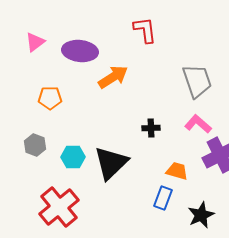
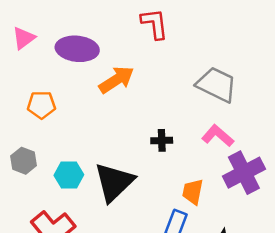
gray trapezoid: (197, 81) -> (217, 85), turned -45
orange trapezoid: (177, 171) -> (193, 192), turned -95

